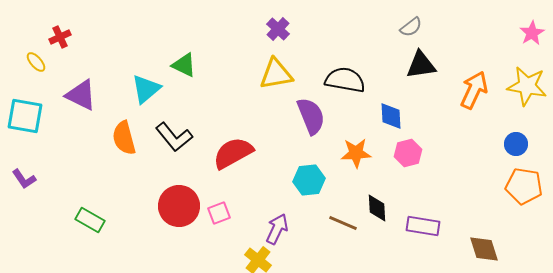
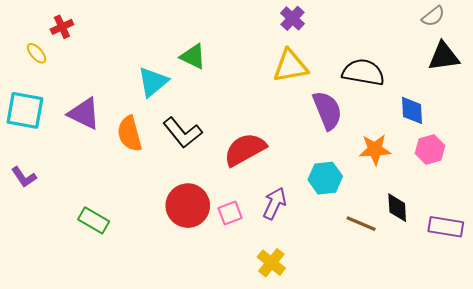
purple triangle: (81, 95) -> (84, 114), moved
purple arrow: (277, 229) -> (275, 203), moved

